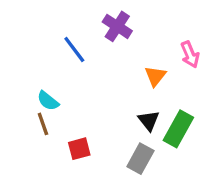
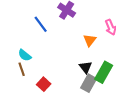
red square: (79, 149) -> (44, 84), turned -32
gray rectangle: (140, 159) -> (89, 83), moved

